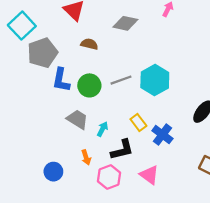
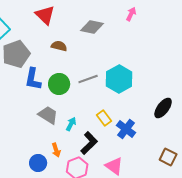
black L-shape: (122, 150) -> (89, 143), turned -30
blue circle: (53, 172) -> (38, 163), moved

